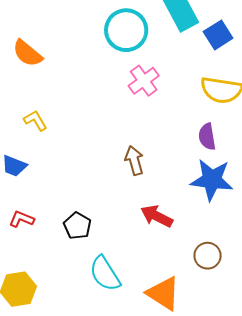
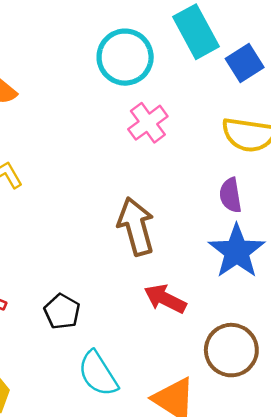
brown arrow: (134, 160) -> (136, 226), size x1.5
blue star: (212, 180) -> (237, 251), turned 30
brown circle: (208, 256) -> (231, 350), size x1.5

